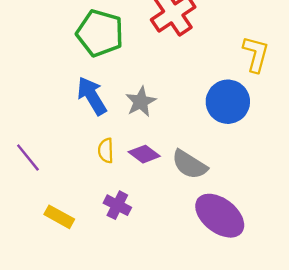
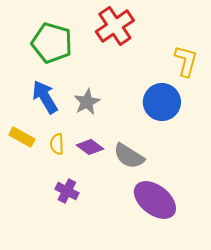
yellow rectangle: (59, 217) -> (22, 137), moved

